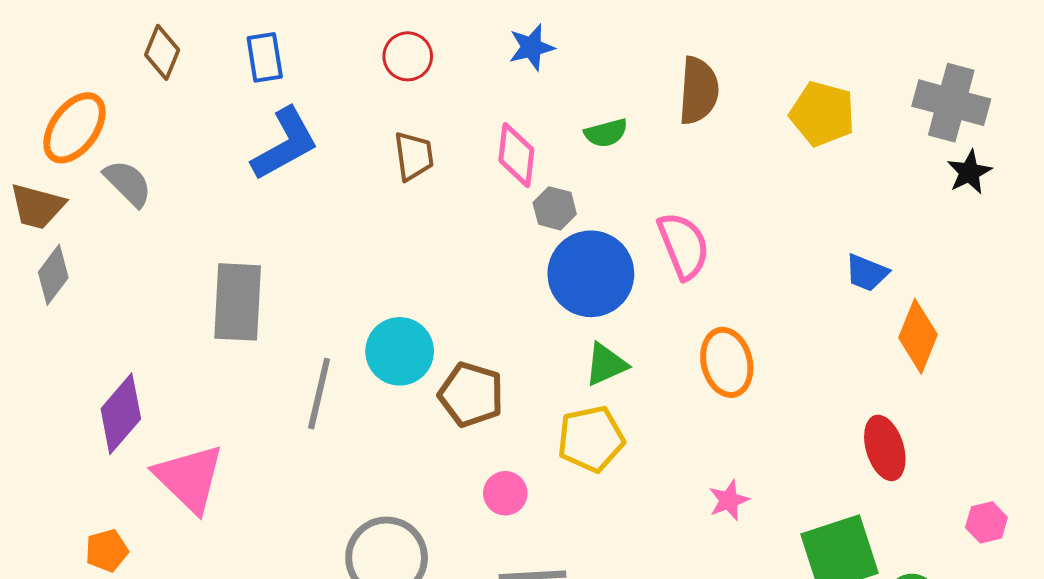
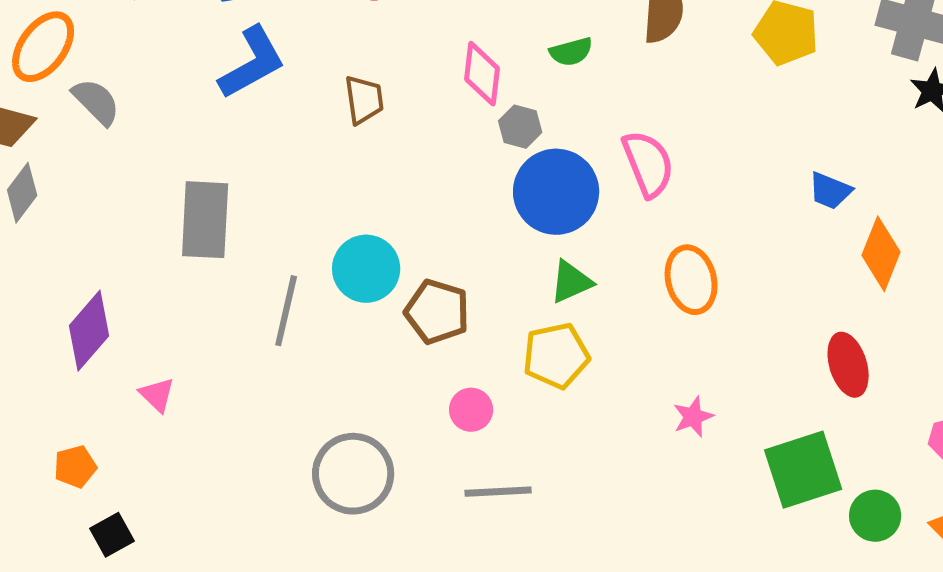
brown trapezoid: (414, 156) -> (364, 100), moved
pink triangle: (189, 478) -> (157, 395), size x0.5

